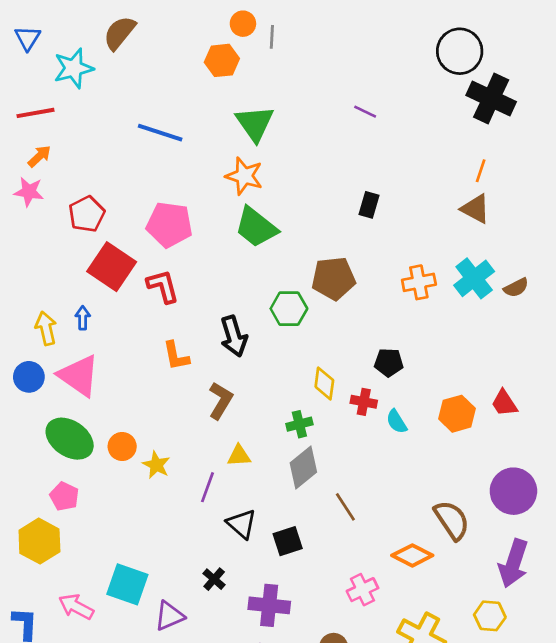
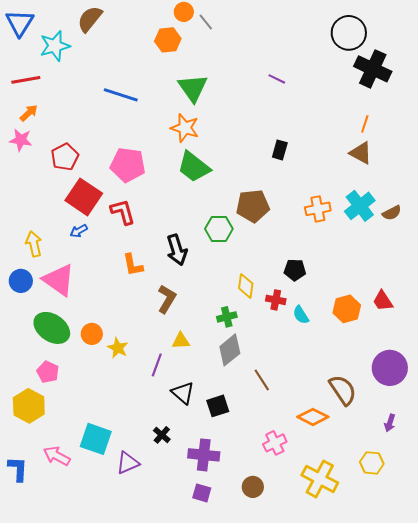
gray line: (272, 37) -> (206, 22), turned -42
blue triangle: (28, 38) -> (20, 23), size x1.4
blue arrow: (83, 318) -> (79, 231), moved, turned -120
purple arrow: (513, 563) -> (390, 423), size x0.5

